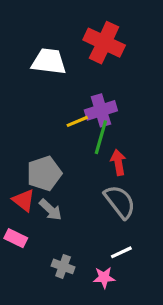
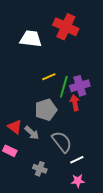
purple cross: (101, 110) -> (80, 86), moved
gray pentagon: (44, 173) -> (46, 110), moved
gray semicircle: (120, 202) -> (62, 142), moved
pink star: (104, 278) -> (78, 181), moved

